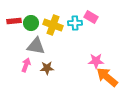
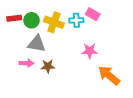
pink star: (96, 61) -> (90, 51), moved
pink arrow: (26, 65) -> (26, 63), turned 72

